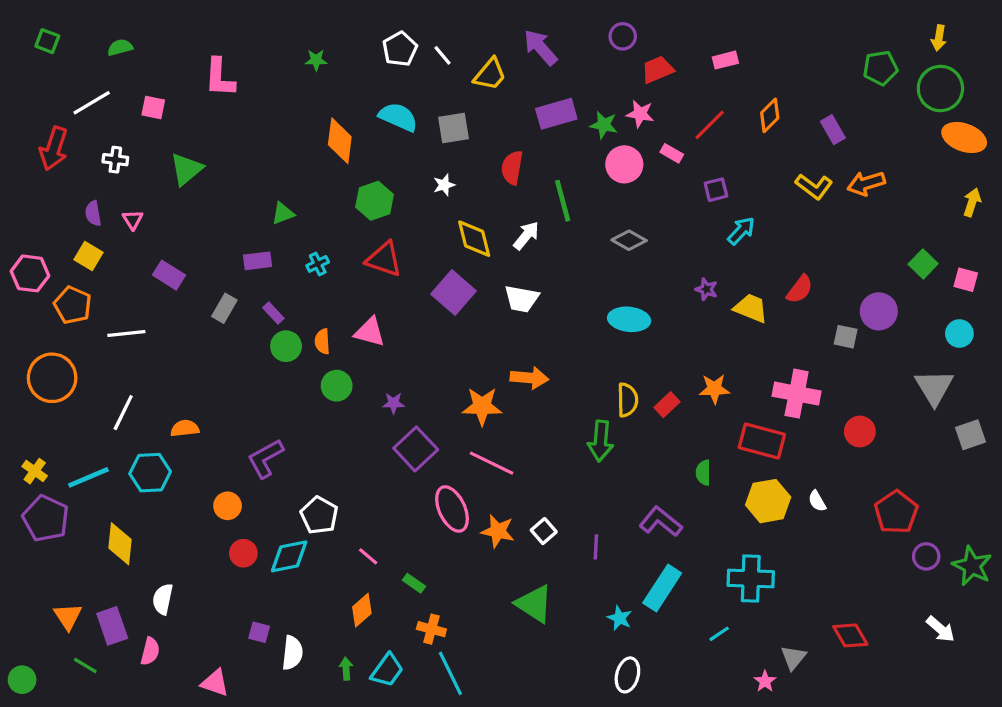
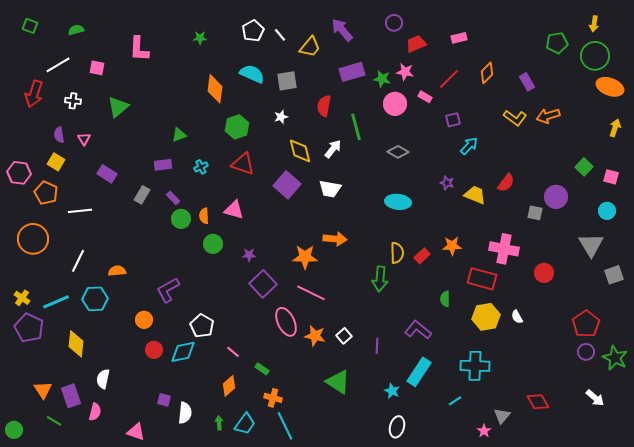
red pentagon: (896, 512) -> (586, 324), moved

